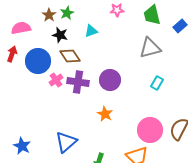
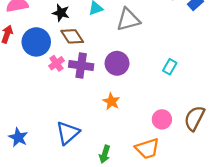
gray triangle: (150, 48) -> (128, 20), moved
pink circle: (150, 130) -> (162, 119), size x0.7

